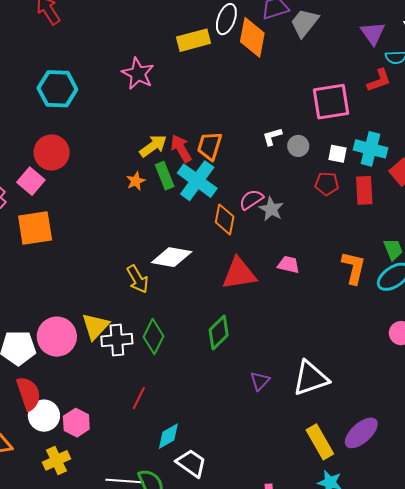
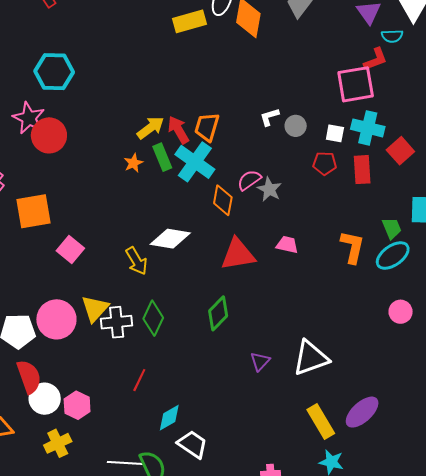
pink star: (138, 74) -> (29, 118), moved
pink square: (331, 102) -> (356, 84), moved
pink square: (31, 181) -> (70, 250), moved

